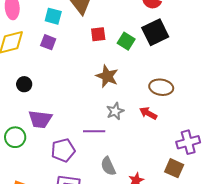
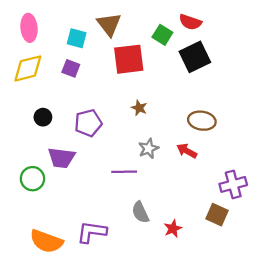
red square: (98, 34) -> (129, 59), size x1.8
green square: (126, 41) -> (162, 35), moved
brown star: (107, 76) -> (139, 108), size x0.6
purple pentagon: (63, 150) -> (88, 123), moved

